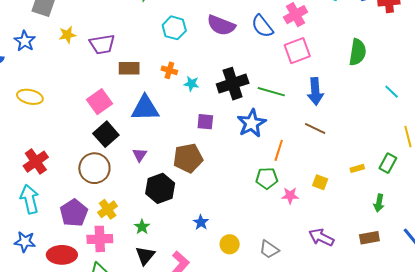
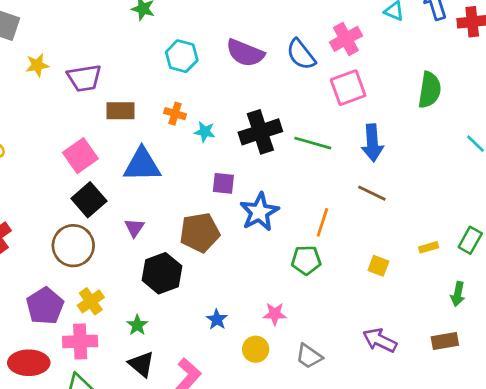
blue star: (252, 123) -> (259, 212), moved
pink star: (290, 196) -> (275, 314), moved
black triangle: (145, 256) -> (141, 364), turned -30

